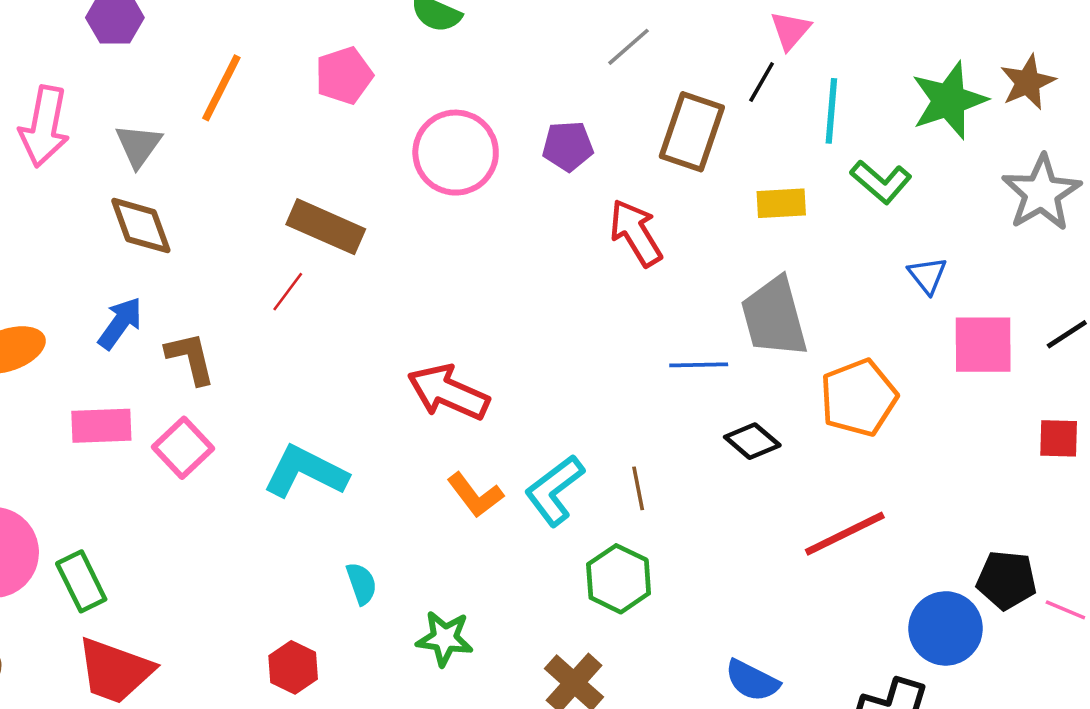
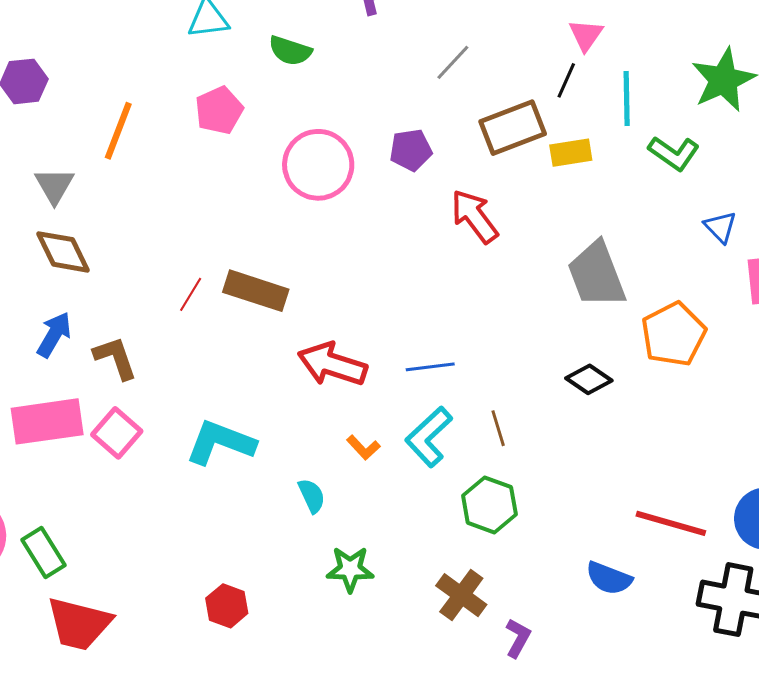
brown rectangle: (692, 132) -> (513, 128), turned 56
yellow rectangle: (781, 203) -> (571, 153), moved
brown rectangle: (326, 227) -> (256, 291), moved
blue line: (699, 365) -> (430, 367), moved
pink rectangle: (101, 426) -> (47, 421), size x1.4
orange L-shape: (475, 495) -> (363, 448), size x0.7
red line: (845, 534) -> (671, 523), moved, turned 48
cyan semicircle: (361, 584) -> (312, 496), moved

